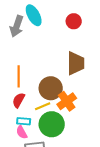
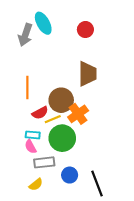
red semicircle: (19, 100) -> (40, 113), moved, turned -147

